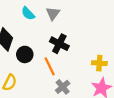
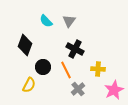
black circle: (25, 54) -> (43, 67), moved
yellow cross: (99, 63) -> (98, 69), moved

